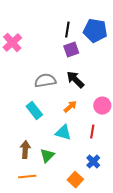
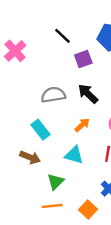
black line: (67, 30) -> (62, 36), moved, turned -56
brown arrow: (25, 150) -> (30, 157), moved, turned 108
orange line: (27, 177) -> (52, 206), moved

